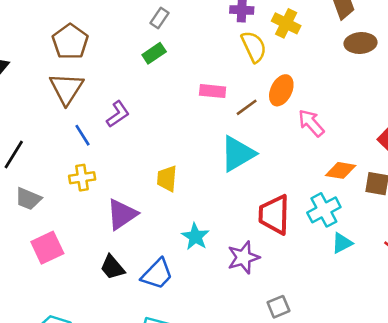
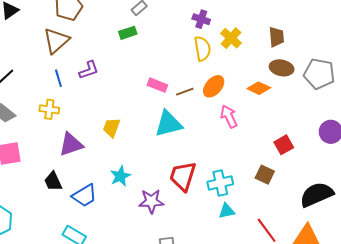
pink rectangle: (213, 91) -> (157, 85), moved
orange diamond: (341, 170) -> (259, 88), moved

